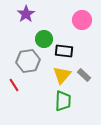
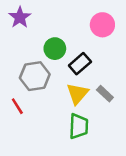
purple star: (26, 14) -> (20, 17), moved
black rectangle: (64, 51) -> (80, 64), turned -48

